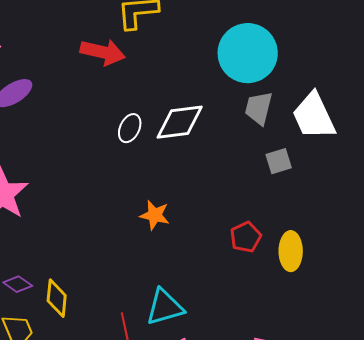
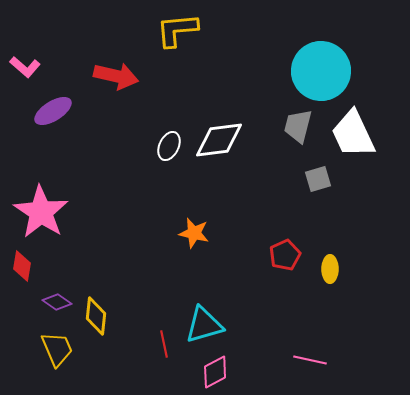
red arrow: (103, 52) -> (116, 76), moved
cyan circle: (248, 53) -> (321, 71), moved
yellow ellipse: (291, 251) -> (330, 269), size x0.7

